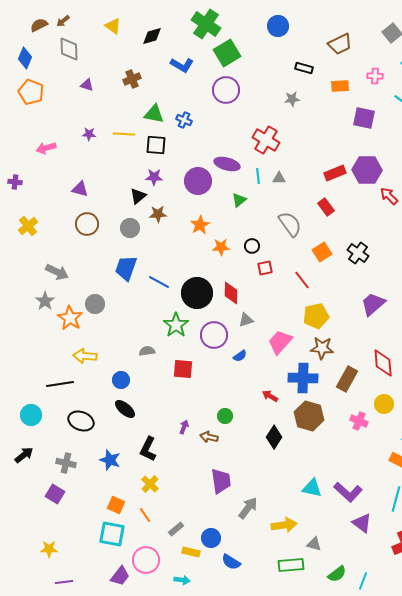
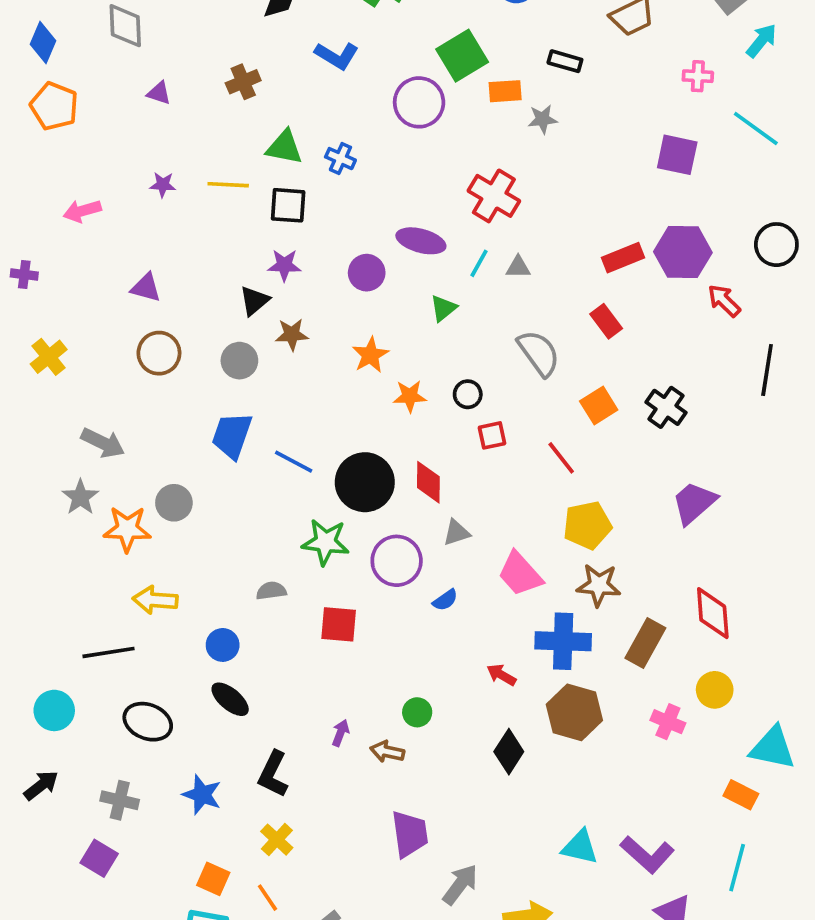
green square: (227, 53) -> (462, 56), moved
orange rectangle: (340, 86) -> (505, 91), moved
cyan line: (258, 176) -> (479, 263), turned 35
purple circle: (198, 181) -> (367, 273), size x0.7
orange star: (70, 318) -> (127, 529), turned -30
green star: (176, 325) -> (325, 542), turned -30
pink trapezoid: (280, 342) -> (520, 574), turned -84

